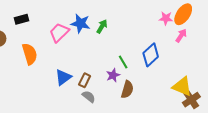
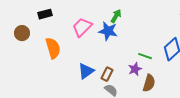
blue star: (80, 23) -> (108, 31), moved
green arrow: (102, 26) -> (116, 16), moved
green line: (123, 62) -> (145, 56), turned -40

